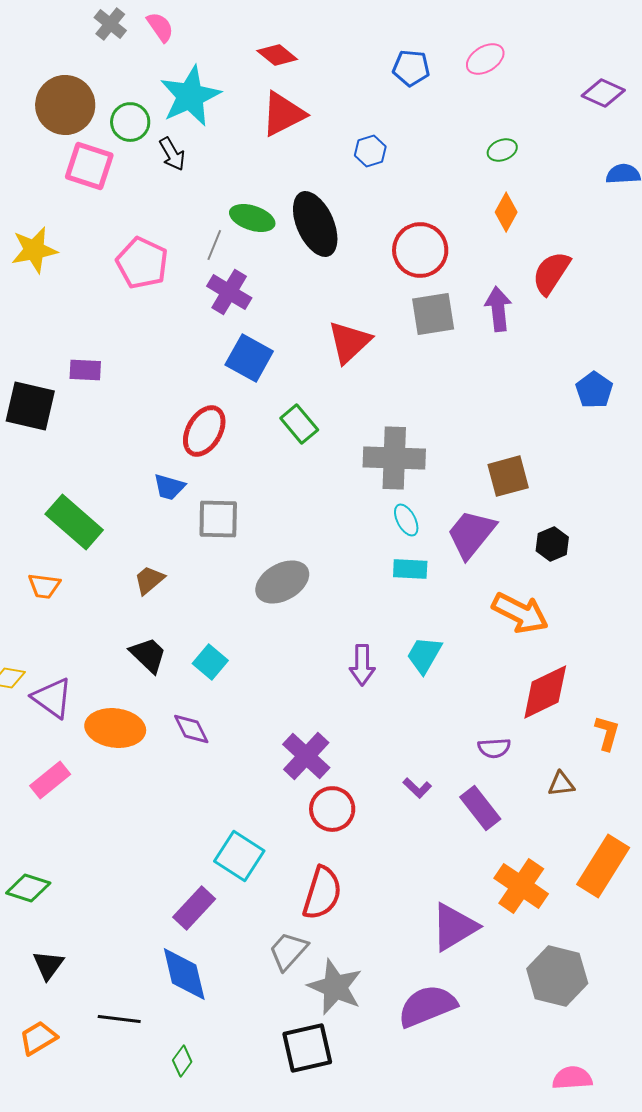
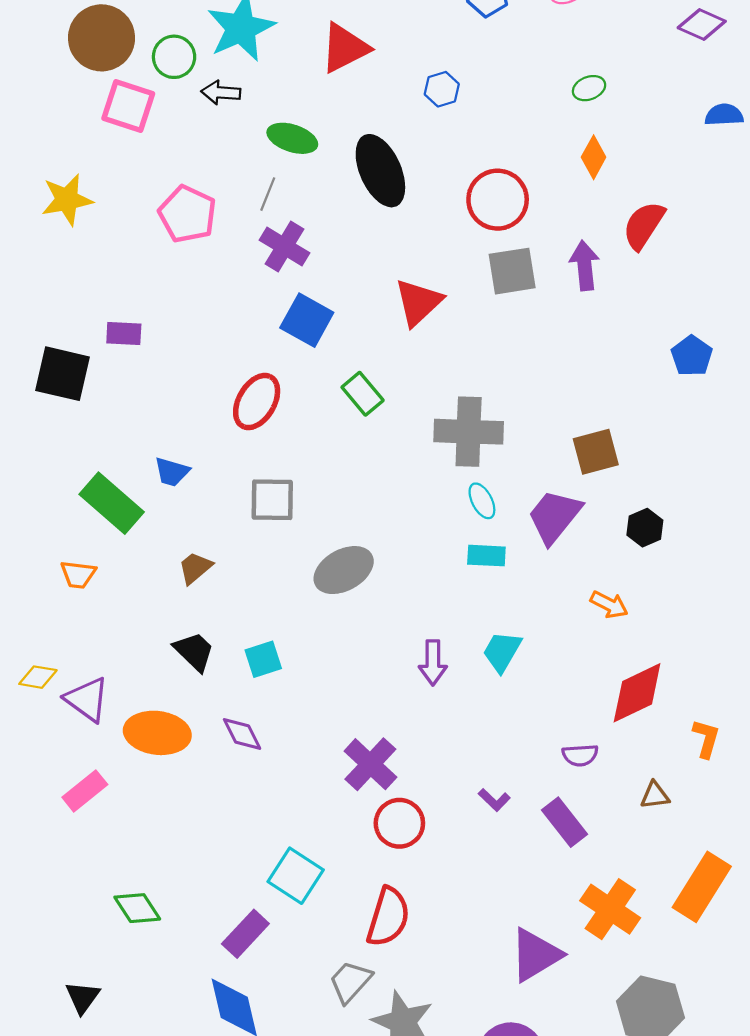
black arrow: (172, 154) -> (221, 93), turned 124
green ellipse: (252, 218) -> (292, 138), moved
blue trapezoid: (169, 487) -> (172, 472), moved
orange arrow: (520, 613) -> (609, 605), size x0.6
cyan square: (210, 662) -> (263, 659), turned 32
green diamond: (28, 888) -> (137, 908), moved, turned 39

